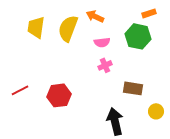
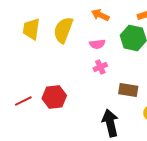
orange arrow: (95, 16) -> (100, 15), moved
red line: (20, 90) -> (23, 101), moved

